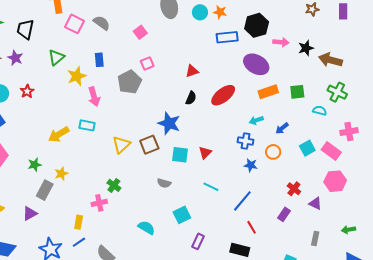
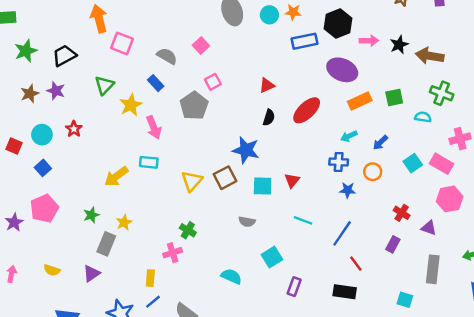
gray semicircle: (102, 23) -> (167, 56), moved
black trapezoid: (25, 29) -> (64, 56), turned 55
blue rectangle: (99, 60) -> (156, 83), turned -32
gray rectangle: (315, 238) -> (433, 269), size x1.6

